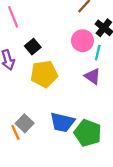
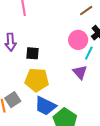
black square: (33, 47) -> (33, 53), moved, turned 32
yellow pentagon: (44, 74) -> (37, 80), moved

